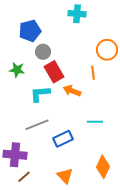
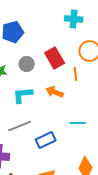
cyan cross: (77, 14) -> (74, 19), moved
gray circle: (43, 52) -> (27, 64), moved
red rectangle: (54, 72) -> (55, 58), moved

